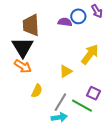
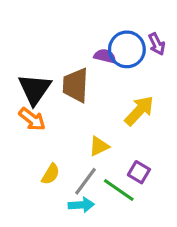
blue circle: (78, 16) -> (127, 49), size x1.5
brown trapezoid: (31, 25) -> (76, 85), moved
yellow triangle: (66, 71) -> (99, 146), moved
yellow semicircle: (37, 91) -> (51, 174), moved

